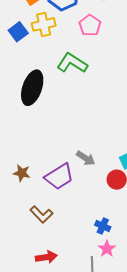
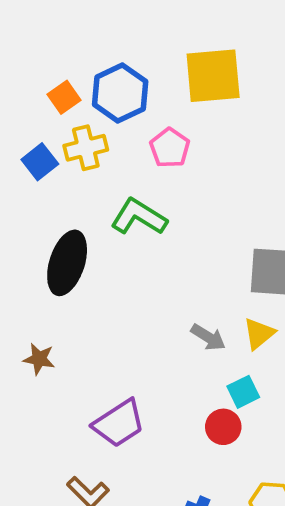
gray arrow: (86, 158) -> (208, 337), moved
brown star: (22, 173) -> (39, 359), moved

